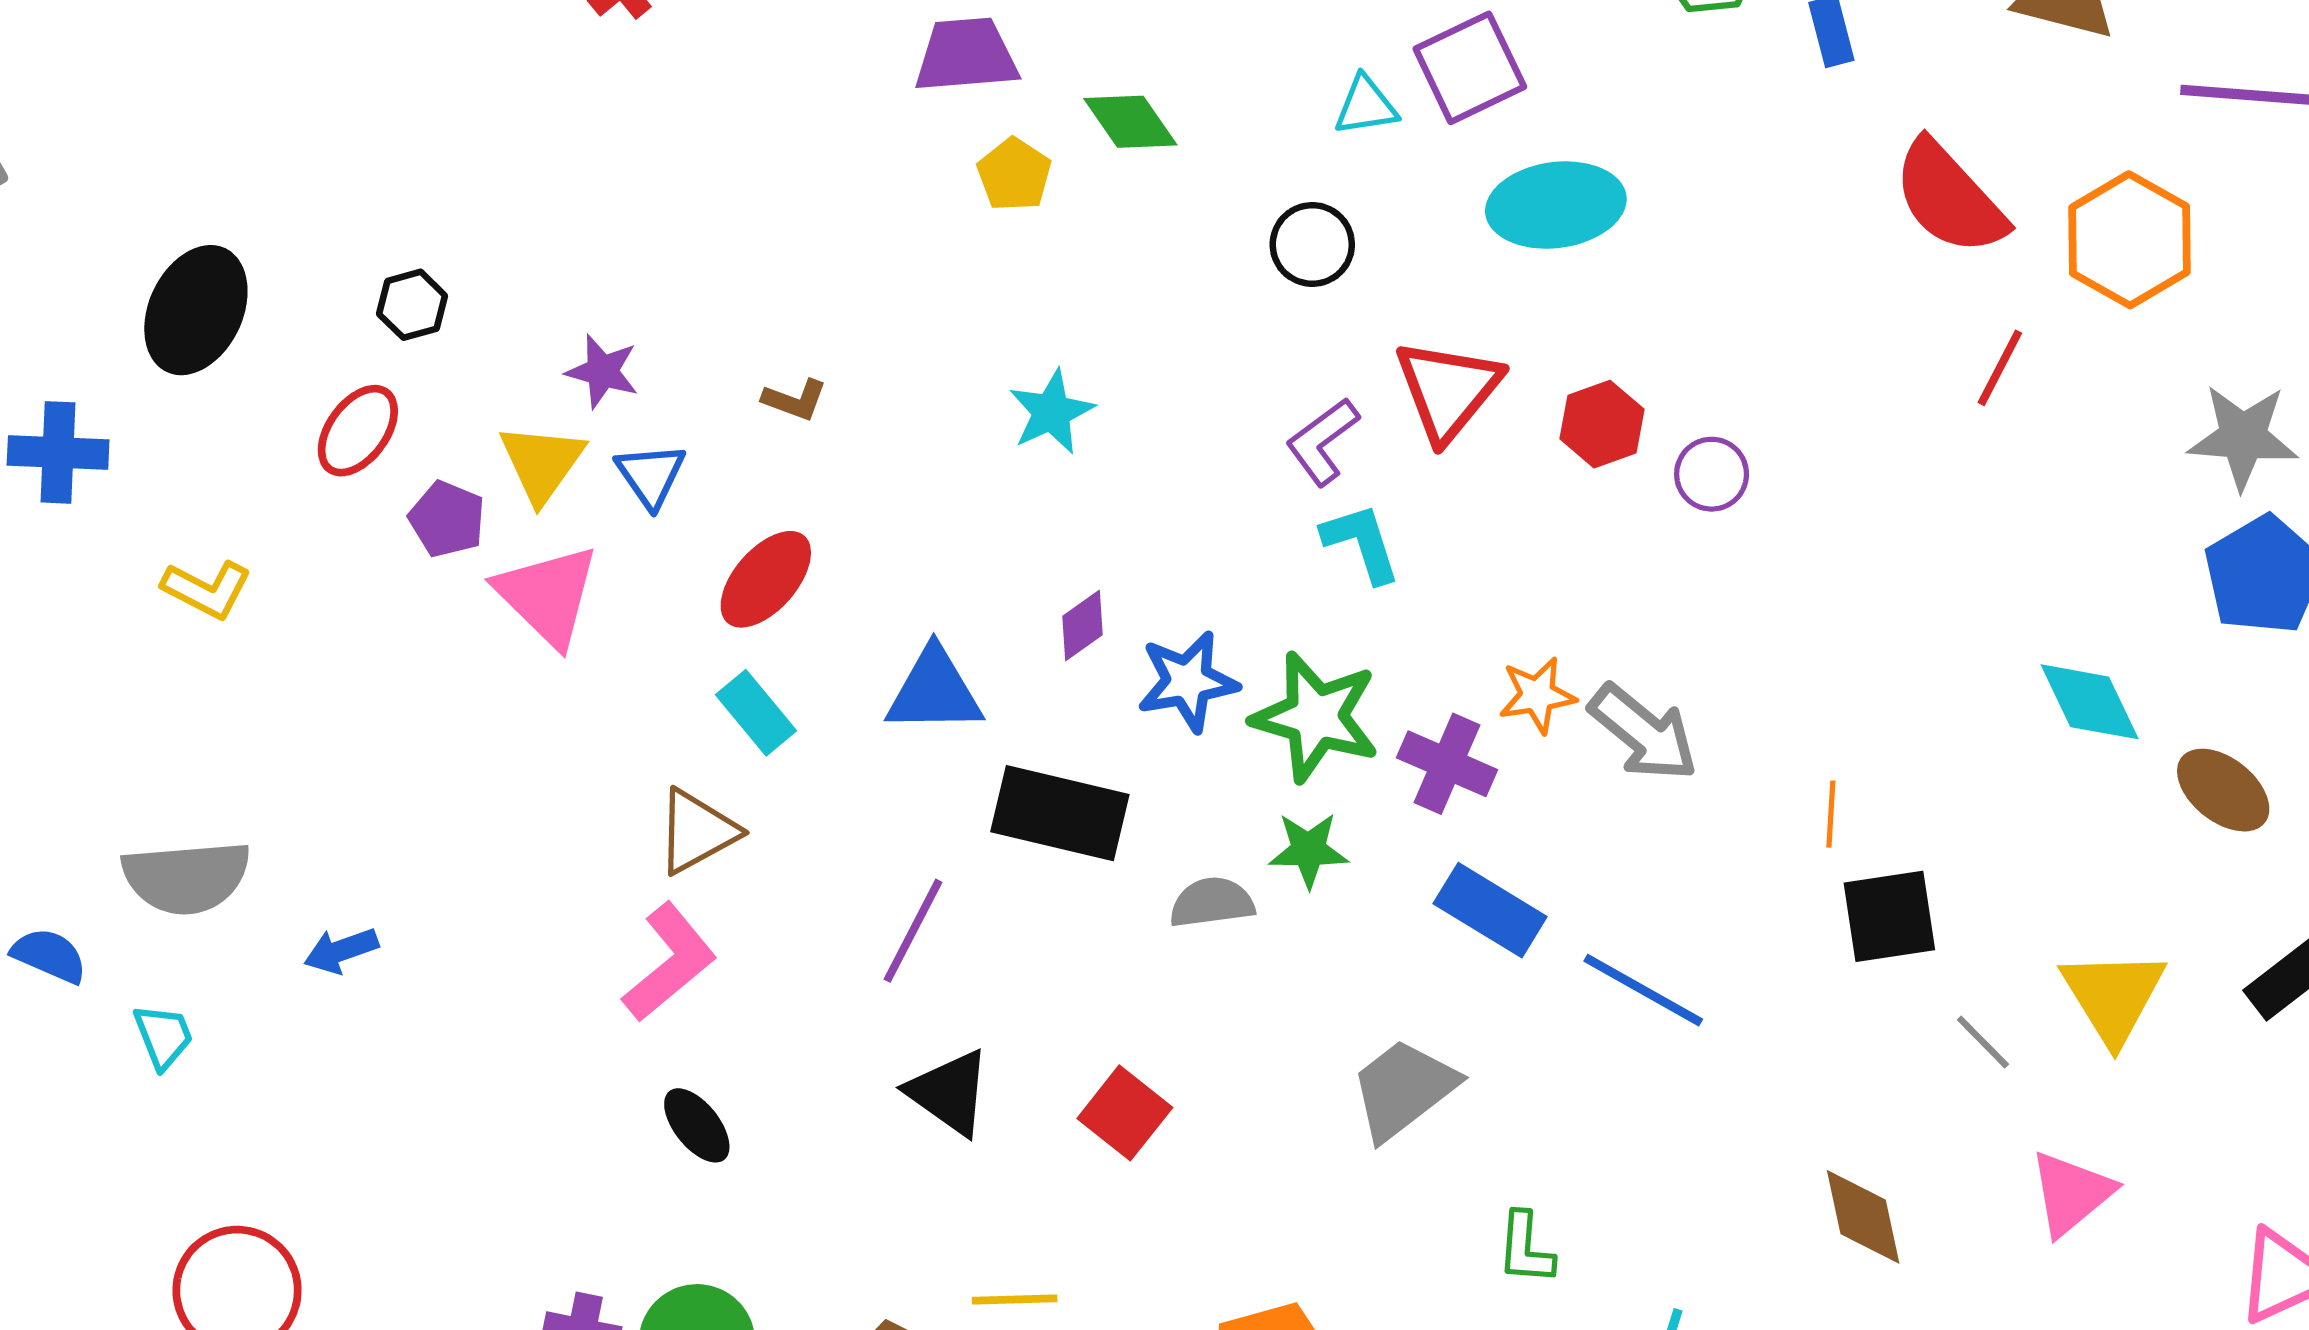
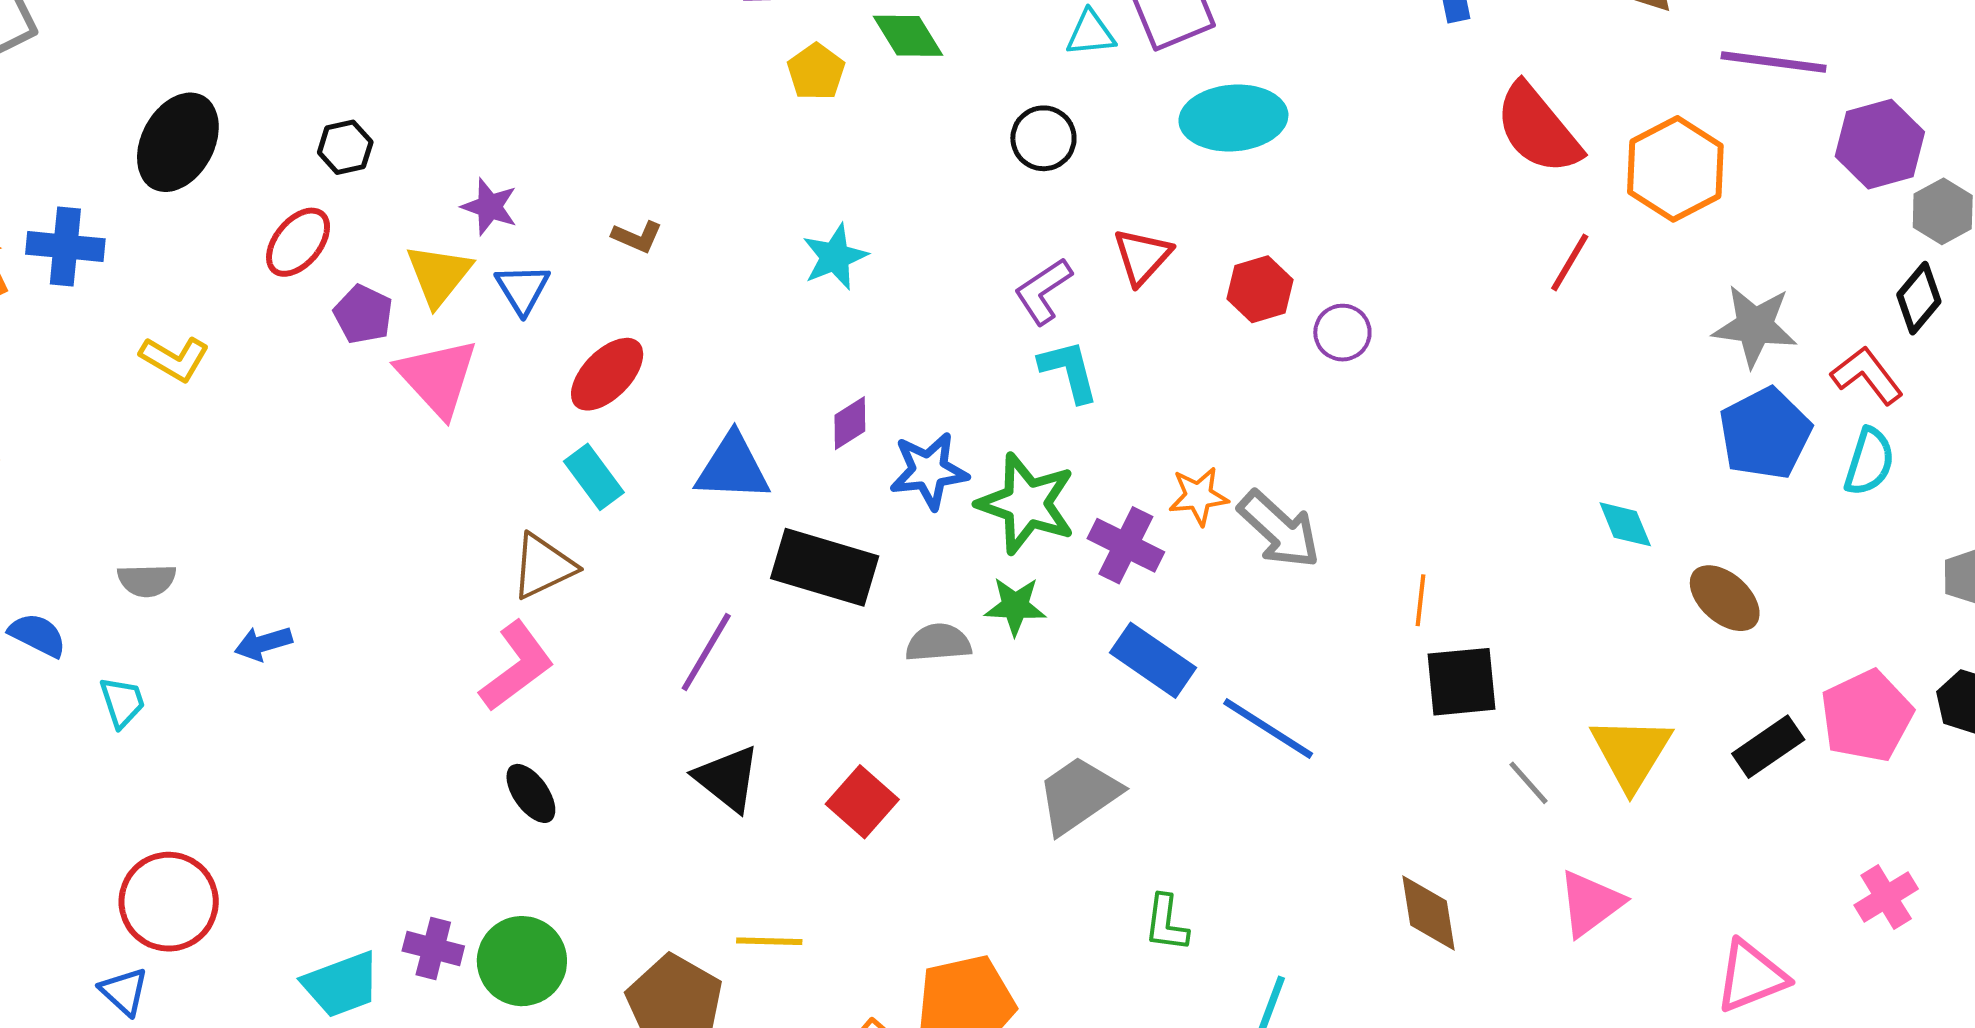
red triangle: (1448, 390) -> (1142, 256), size x0.7
cyan diamond: (2090, 702) -> (1625, 524), size x0.7
gray semicircle: (186, 877) -> (147, 580), size x0.6

